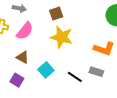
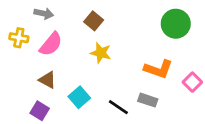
brown square: (56, 14) -> (94, 21), turned -32
yellow star: (62, 37) -> (101, 53), size x0.7

